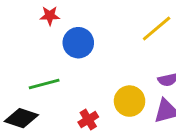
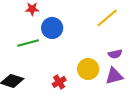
green line: (44, 84) -> (28, 43), moved

